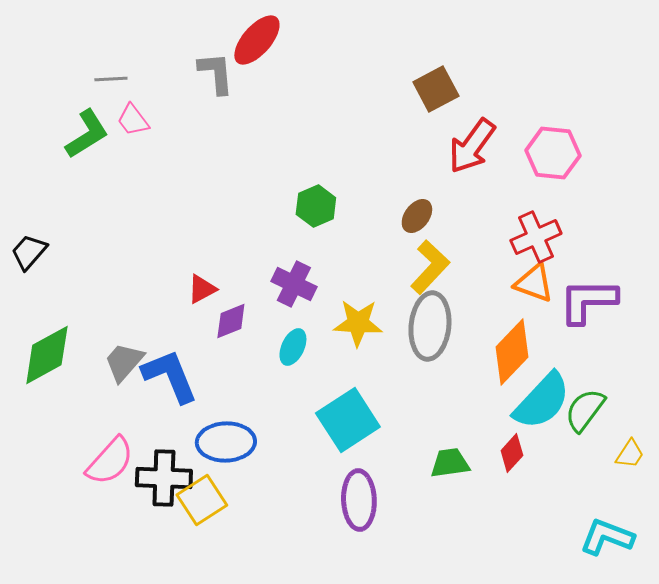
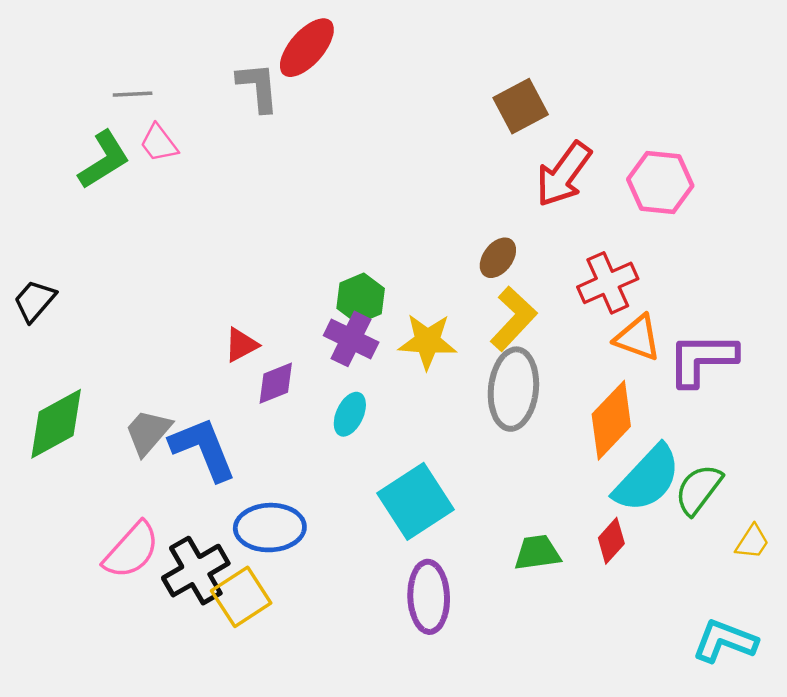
green hexagon: (316, 206) -> (361, 298), moved
red cross: (536, 237) -> (608, 283), moved
yellow star: (358, 323) -> (427, 341), moved
black cross: (164, 478) -> (196, 571), turned -32

